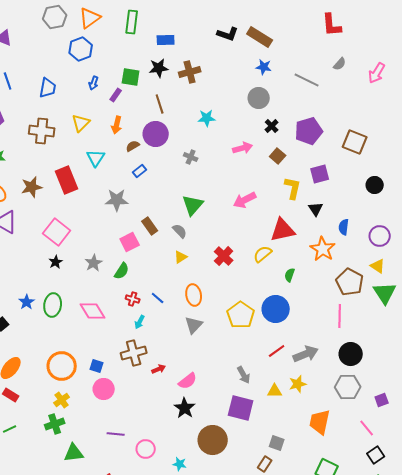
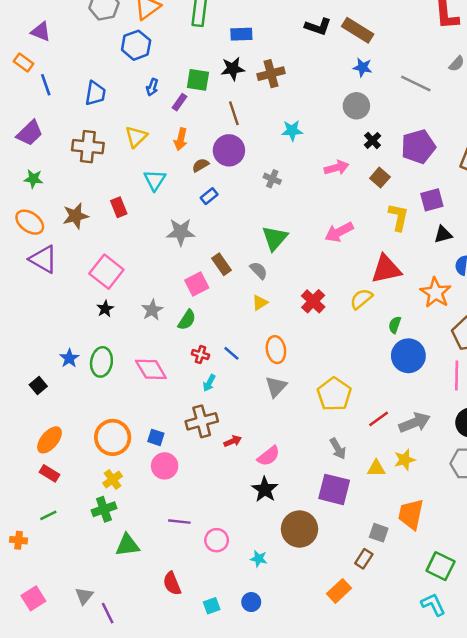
red rectangle: (67, 180) -> (119, 207), size x0.6
black triangle: (316, 209) -> (443, 234), moved, turned 49
blue circle: (276, 309) -> (408, 356), moved
yellow pentagon: (241, 315) -> (334, 394), moved
orange trapezoid: (320, 422) -> (411, 514), moved

